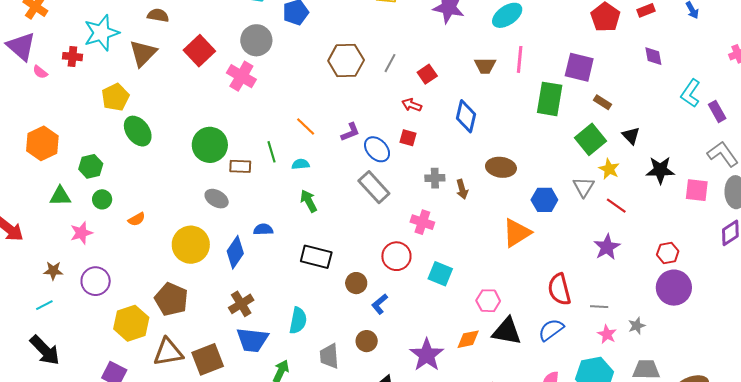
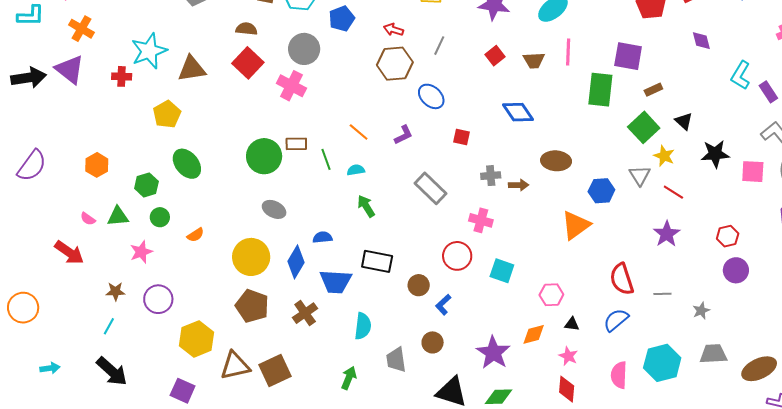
brown semicircle: (158, 15) -> (246, 29), moved
brown triangle: (143, 53) -> (192, 69), turned 40
gray line: (390, 63) -> (439, 46), moved
pink semicircle: (40, 72) -> (88, 219), moved
red square: (427, 74) -> (495, 56), moved
brown rectangle: (603, 102) -> (653, 90), turned -54
red arrow: (412, 105) -> (394, 30), moved
blue diamond: (466, 116) -> (518, 112), turned -44
green ellipse: (138, 131) -> (187, 164), moved
orange hexagon: (42, 143) -> (97, 165), size x0.7
blue ellipse: (377, 149) -> (431, 96), moved
brown rectangle: (240, 166) -> (296, 144), moved
brown arrow: (462, 189) -> (519, 185), turned -72
purple circle: (674, 288) -> (736, 270), size x0.7
brown pentagon: (171, 299) -> (252, 306), moved
cyan line: (44, 305) -> (109, 326), turned -30
black triangle: (507, 331) -> (572, 324), size x0.5
pink star: (607, 334) -> (568, 356), moved
blue trapezoid: (252, 340) -> (336, 282), moved

